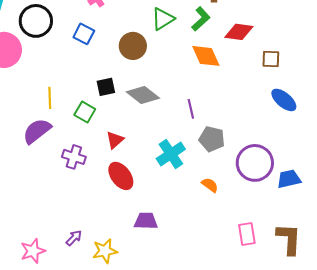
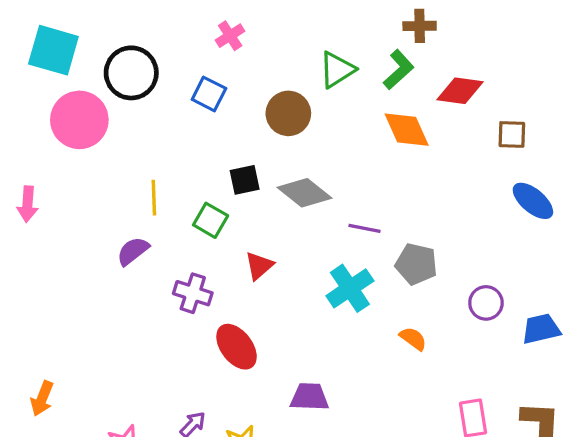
purple line: (191, 109) -> (364, 228), moved, turned -66
purple semicircle: (37, 131) -> (133, 251), size x0.7
purple circle: (255, 163) -> (486, 303), size x0.6
red ellipse: (121, 176) -> (237, 347), moved

